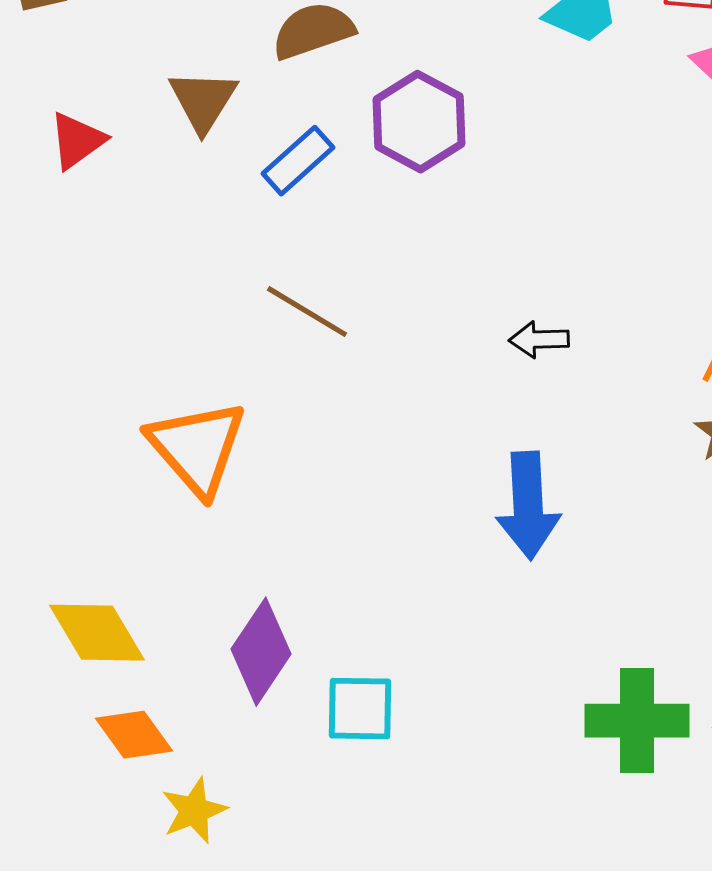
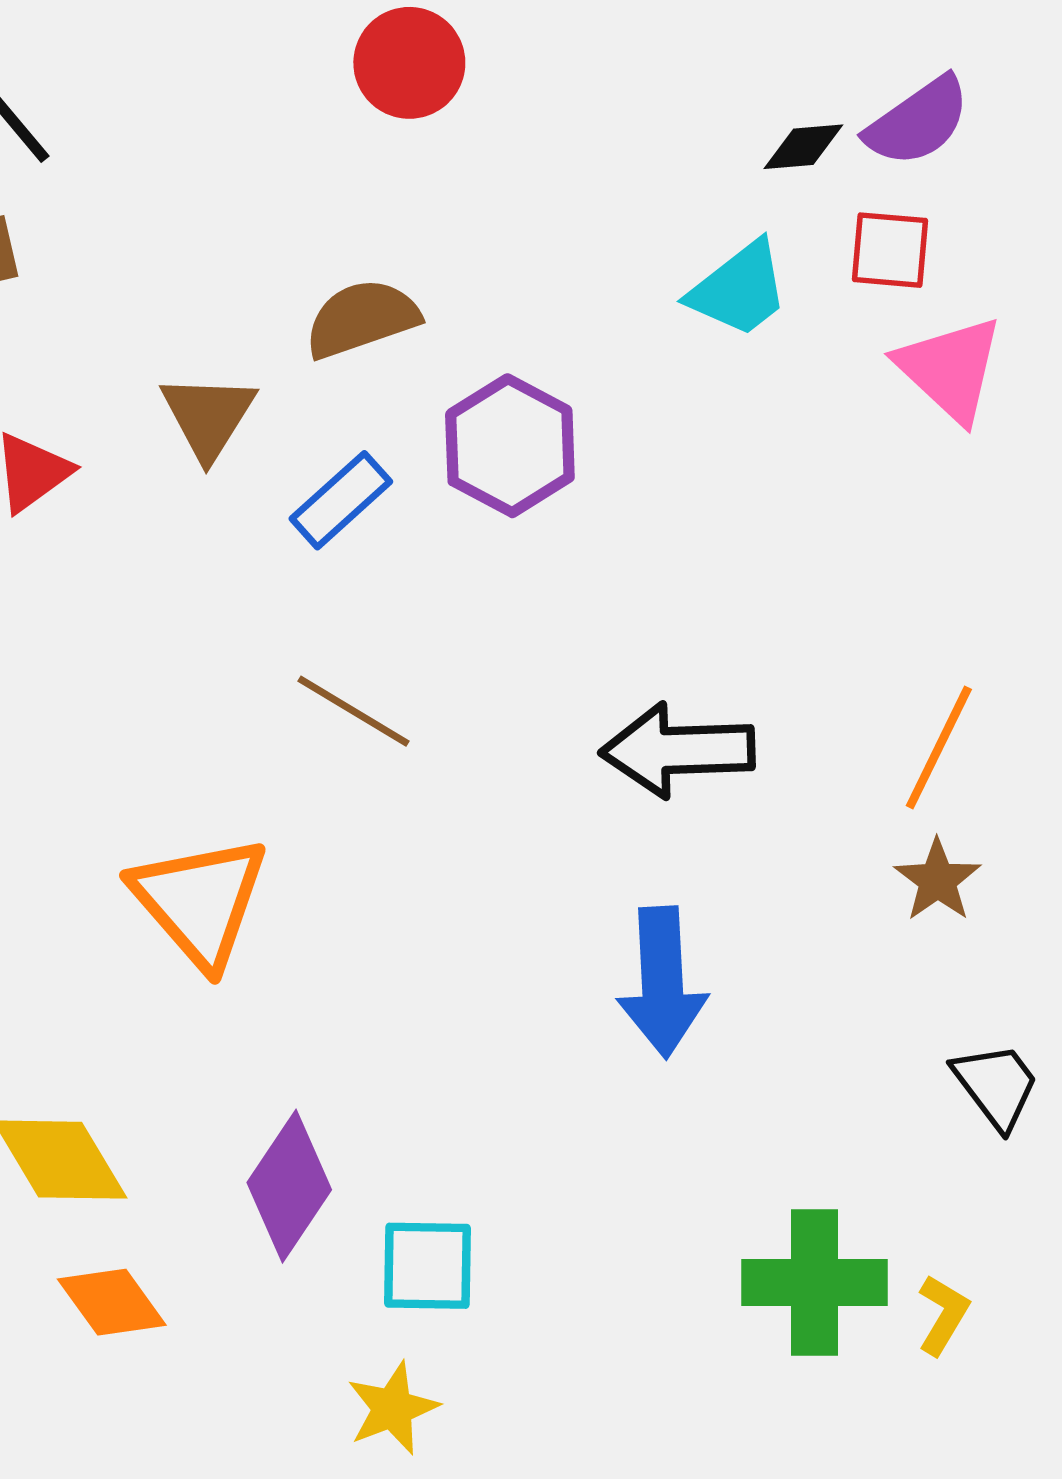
black arrow: (539, 340) -> (678, 750), size x1.8
yellow star: (194, 811) -> (393, 1408), moved

